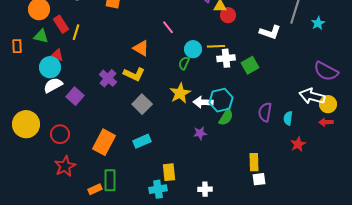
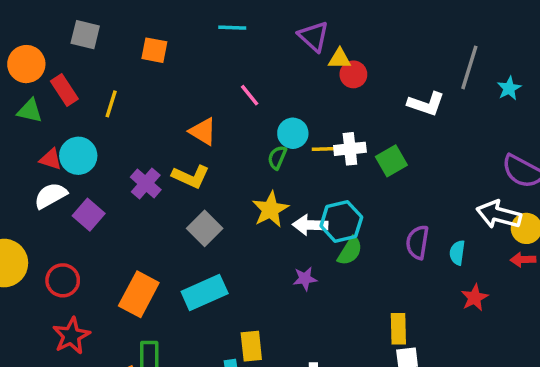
yellow line: (76, 32) -> (111, 104), moved
yellow line: (216, 46) -> (327, 149), moved
red triangle: (57, 55) -> (51, 159), moved
cyan circle: (50, 67) -> (78, 156), moved
cyan rectangle: (142, 141) -> (205, 292), size x1.4

